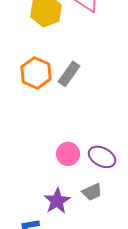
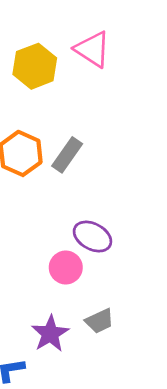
purple ellipse: (102, 157) -> (92, 237), moved

